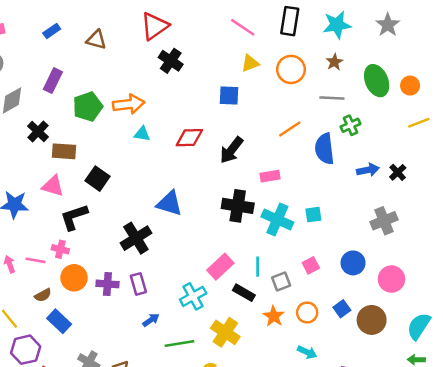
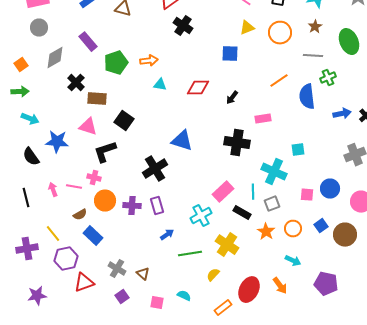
purple rectangle: (53, 81) -> (88, 42), turned -66
orange arrow: (129, 104) -> (149, 61), size x0.7
black arrow: (231, 150) -> (232, 98), size x0.6
cyan cross: (277, 220) -> (274, 172), moved
pink square: (311, 265) -> (307, 195), moved, turned 32

